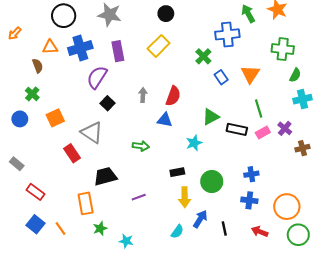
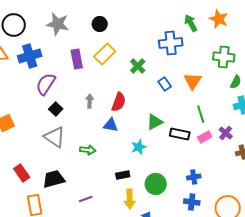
black circle: (166, 14) -> (100, 24), moved
purple rectangle: (118, 51) -> (77, 59), moved
green cross: (203, 56) -> (138, 66), moved
gray triangle: (92, 132) -> (55, 137), moved
red rectangle: (72, 153) -> (22, 173), moved

